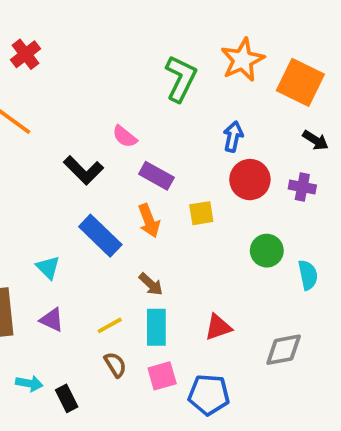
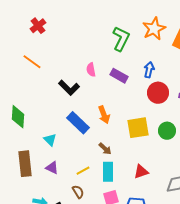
pink semicircle: (125, 137) -> (91, 70), turned 40
purple rectangle: (156, 176) -> (119, 76), moved
yellow square: (201, 213) -> (138, 128), moved, size x1.6
brown semicircle: (115, 365) -> (78, 192), moved

